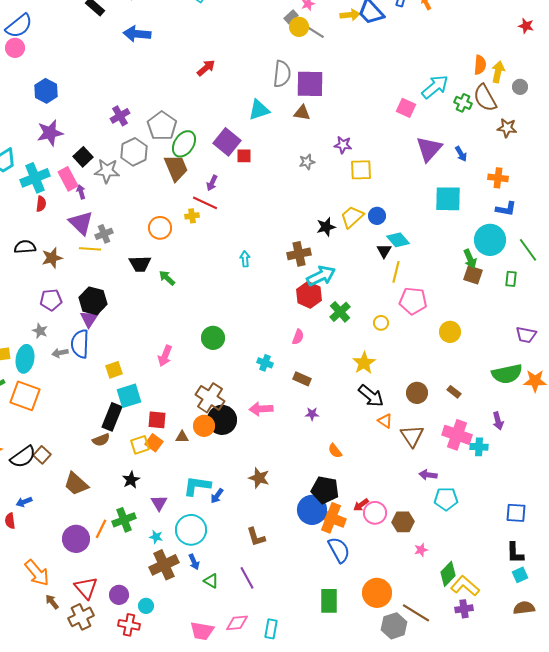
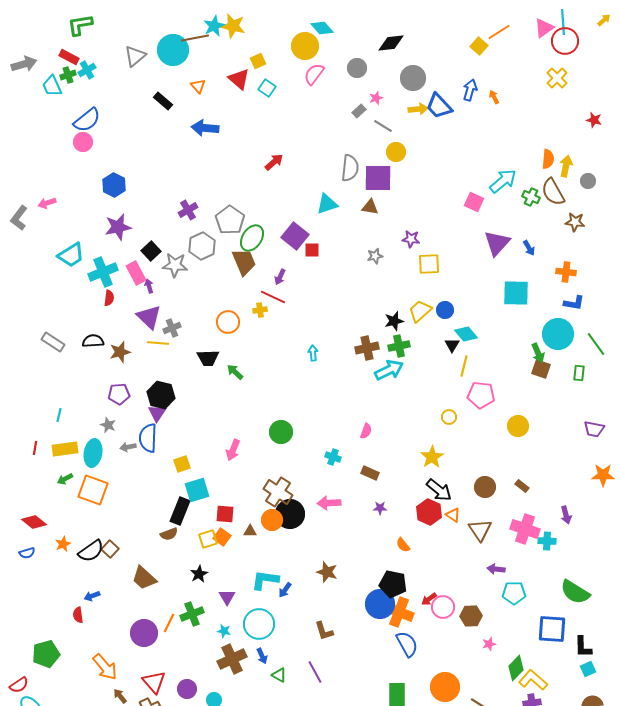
yellow circle: (299, 27) -> (396, 152), moved
red hexagon: (309, 295) -> (429, 512), moved
green cross: (340, 312) -> (399, 346), moved, turned 30
green semicircle: (507, 374) -> (575, 592), moved, turned 44
blue square: (516, 513) -> (552, 629), moved, size x1.4

